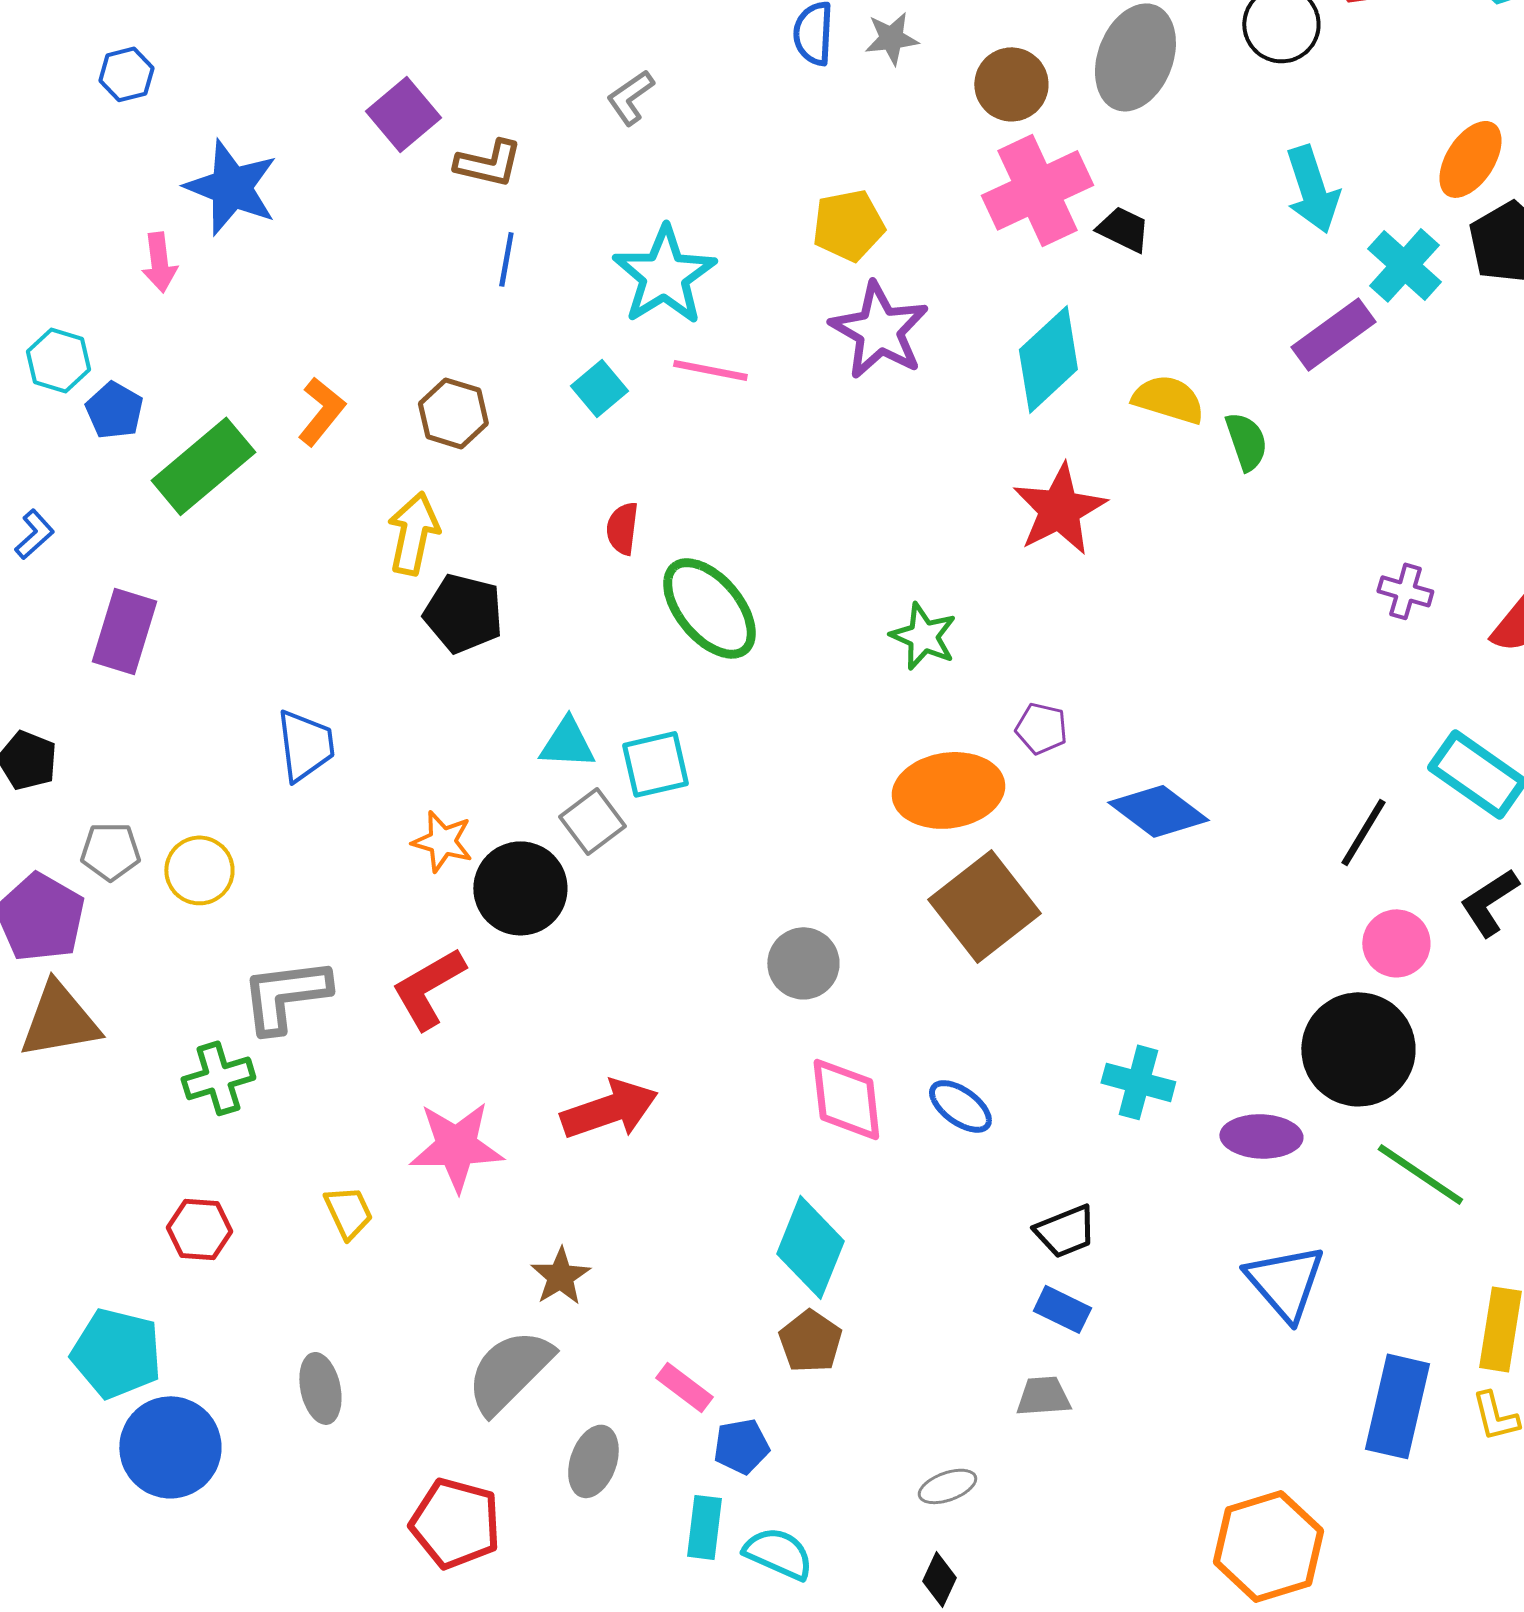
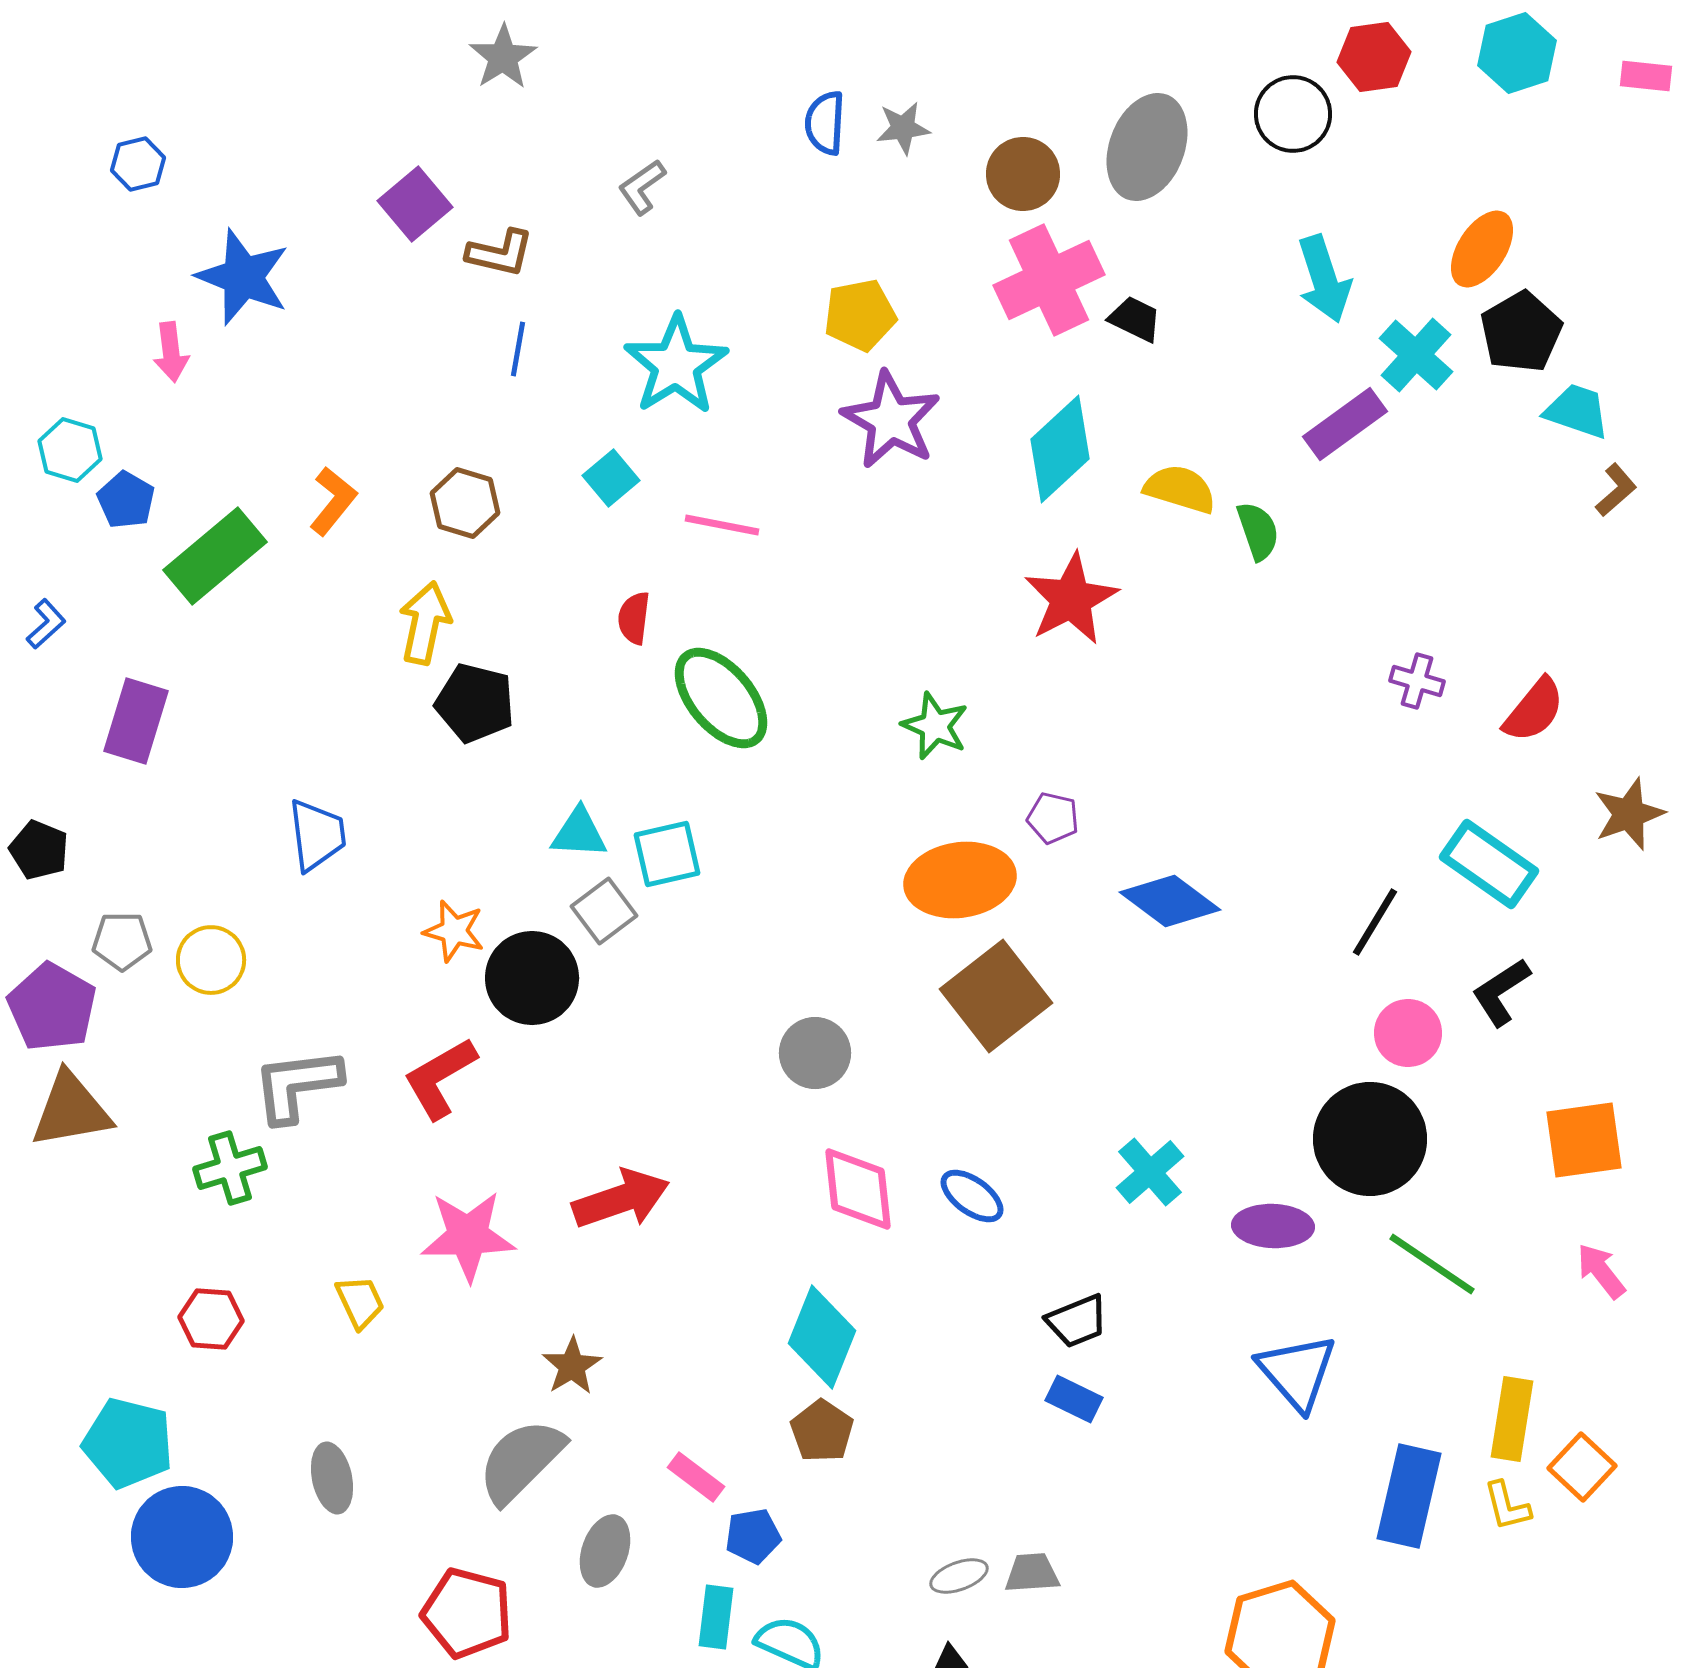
pink line: (710, 370) -> (722, 525), moved
cyan cross: (1138, 1082) -> (1150, 1172), turned 34
gray trapezoid: (1043, 1396) -> (1032, 1573), moved

